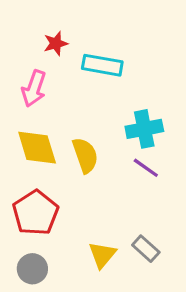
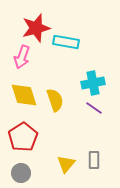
red star: (56, 43) -> (36, 28), size x1.8
gray rectangle: (146, 249) -> (94, 160), turned 48

